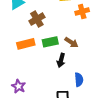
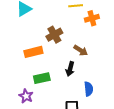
brown cross: (37, 19) -> (54, 35), moved
green rectangle: (50, 42) -> (42, 78), moved

